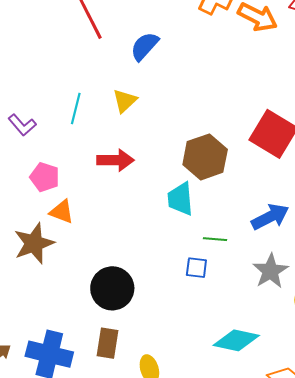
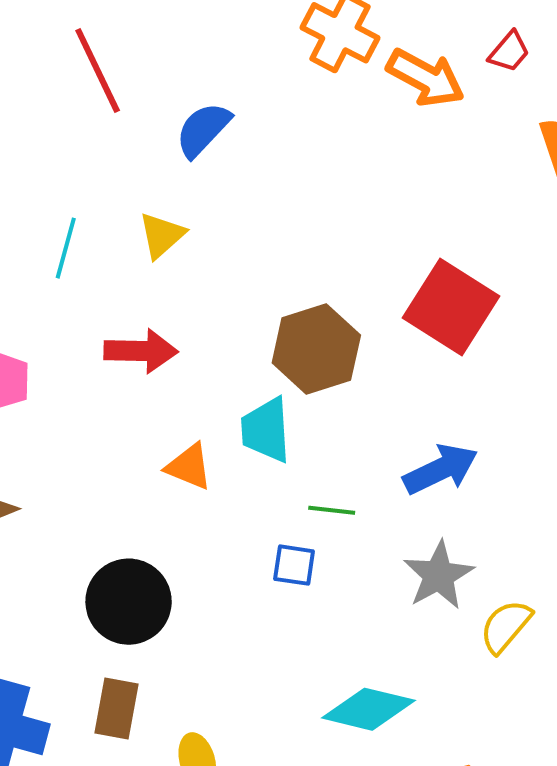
orange triangle: (62, 212) -> (189, 467), moved

